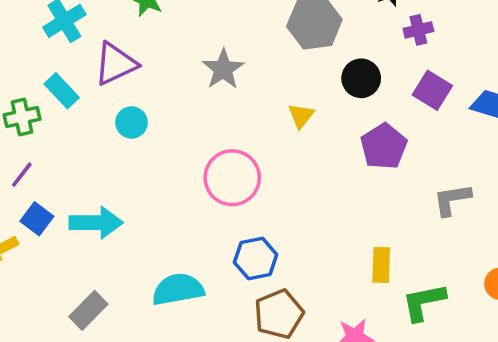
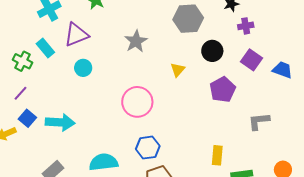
green cross: (22, 117) -> (23, 61), turned 36

